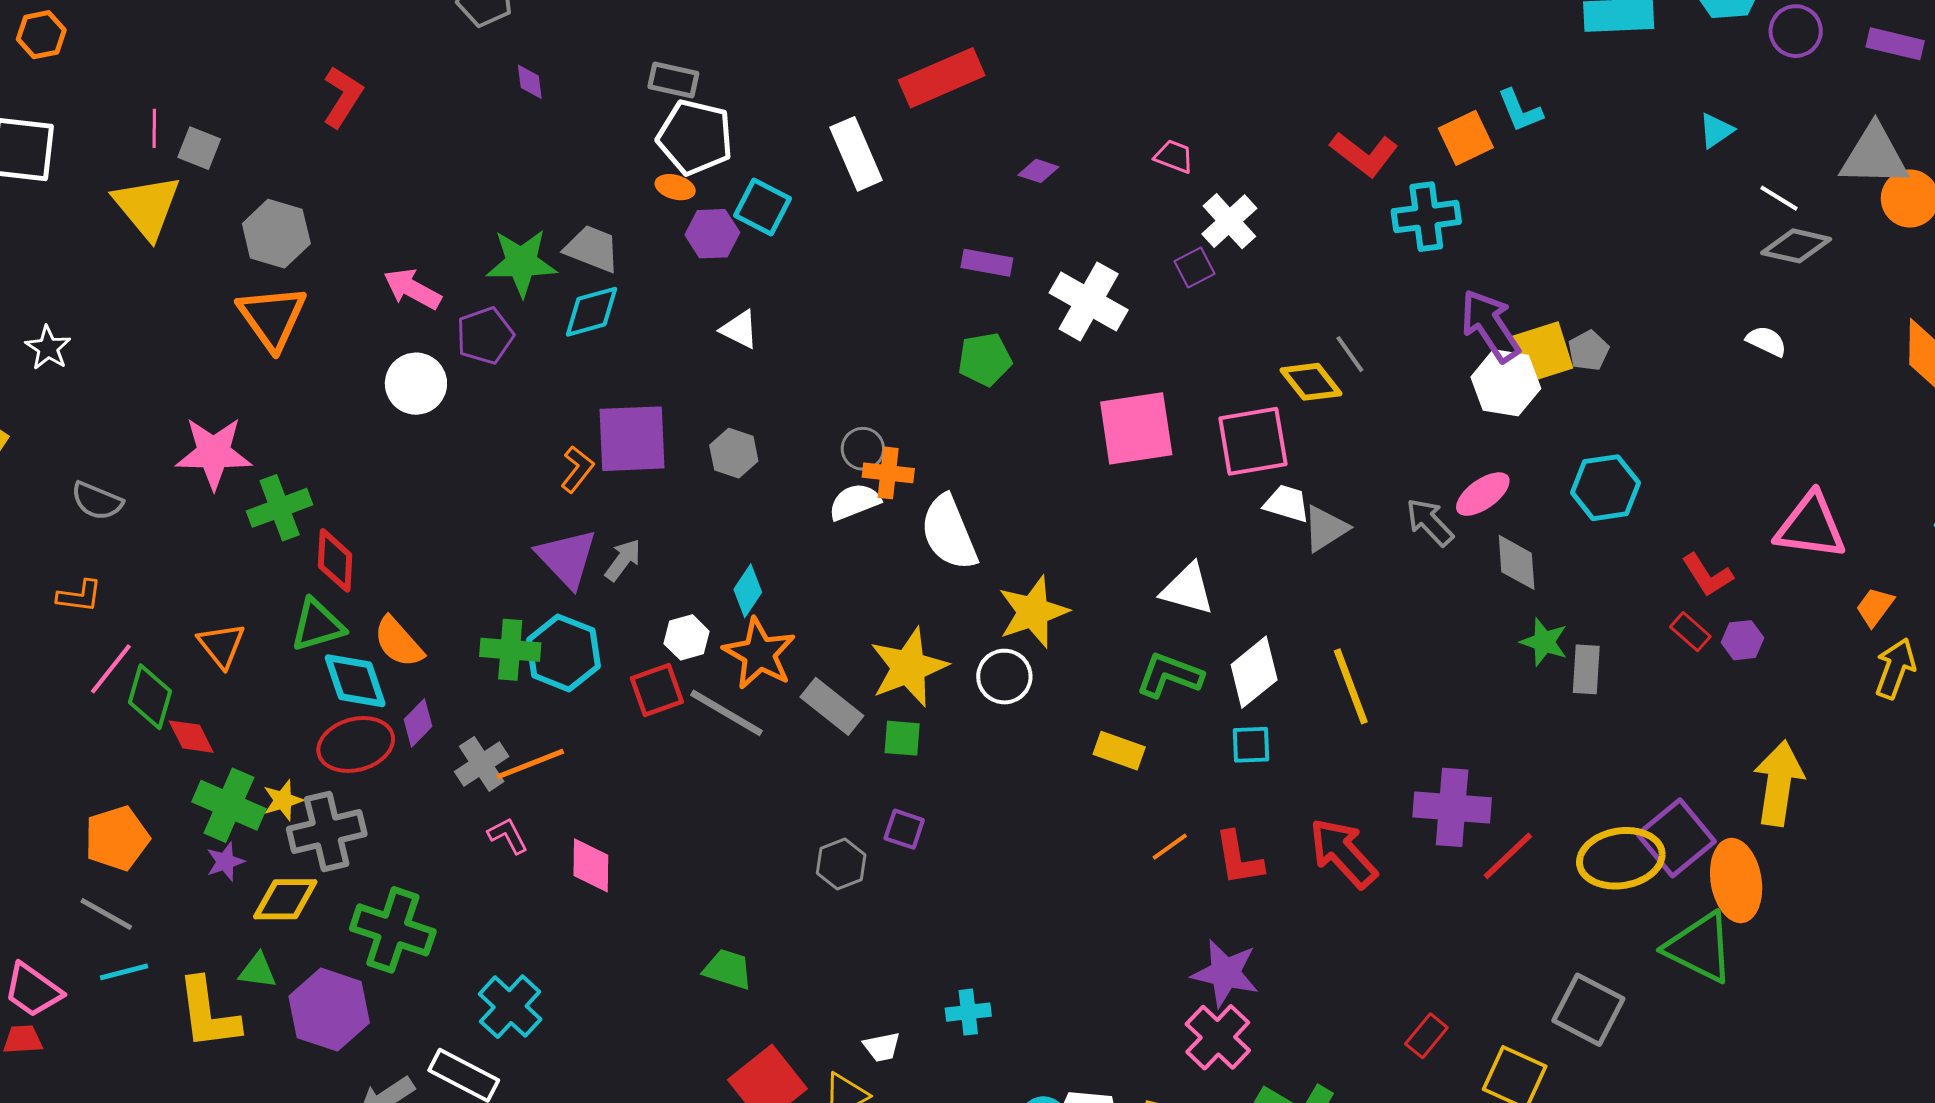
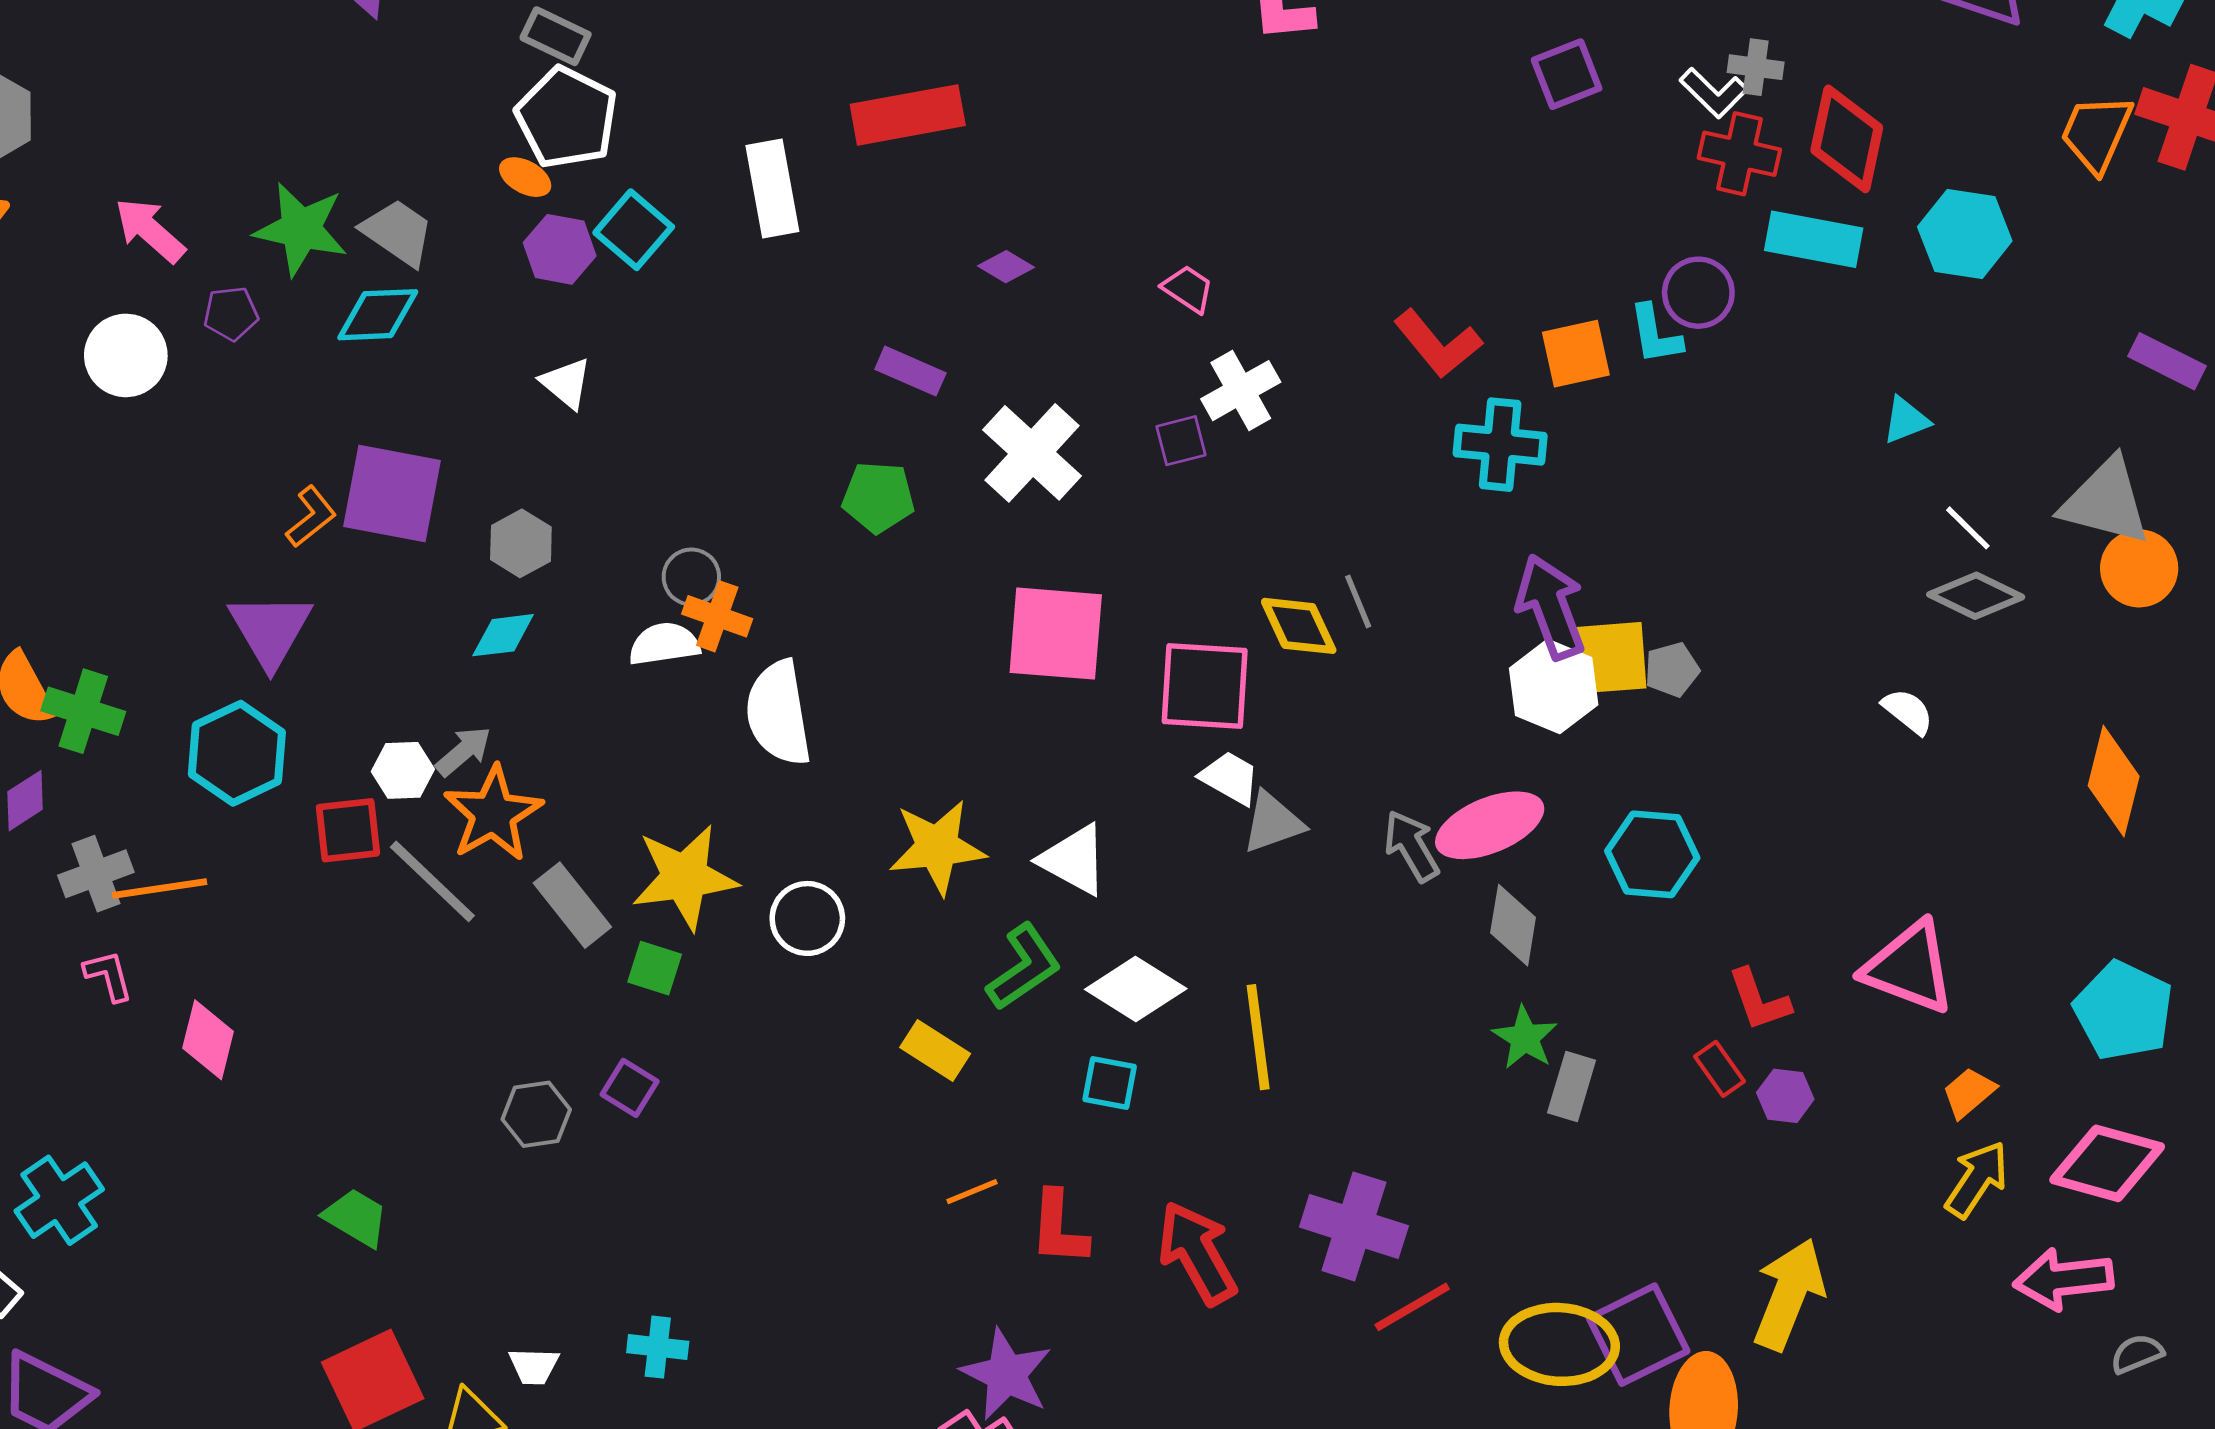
purple circle: (1796, 31) -> (1698, 293), moved
purple pentagon: (485, 336) -> (231, 314), size x0.7
pink ellipse: (1483, 494) -> (1490, 825), size x1.4
gray arrow: (623, 560) -> (463, 751), moved
cyan diamond: (748, 591) -> (503, 635), moved, turned 36
yellow star: (1033, 612) -> (937, 847), moved
green cross: (510, 650) -> (83, 711), moved
white diamond: (1254, 672) -> (1136, 989), turned 58
green L-shape: (1169, 675) -> (1024, 967), turned 112

